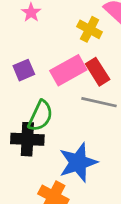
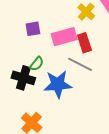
green semicircle: (40, 116) -> (37, 64), size x0.7
blue star: (78, 162) -> (58, 84), moved

